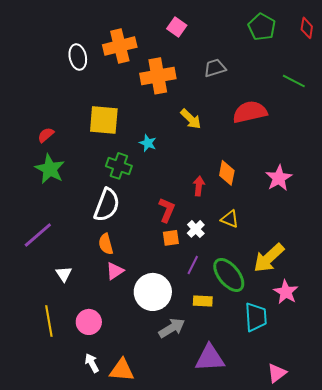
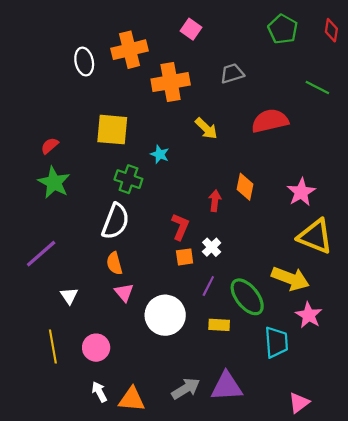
yellow triangle: (230, 219) -> (315, 236), moved, size x1.8
yellow arrow: (269, 258) -> (290, 278), turned -116
pink triangle: (115, 271) -> (124, 293), turned -36
gray arrow: (172, 328) -> (186, 389), moved

